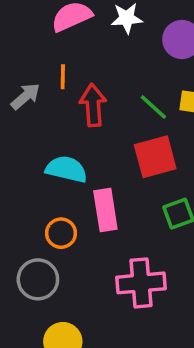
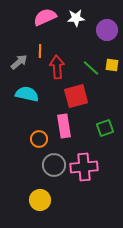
red square: (155, 157) -> (76, 96), moved
cyan semicircle: (66, 169) -> (27, 94), moved
gray circle: (38, 279) -> (54, 165), moved

